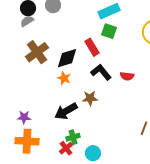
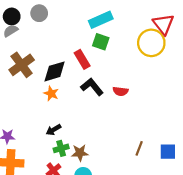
brown star: (90, 98) -> (80, 153), moved
black arrow: (66, 111) -> (53, 130), size x0.6
green cross: (73, 137) -> (61, 148), moved

